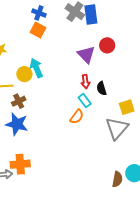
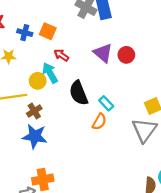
blue cross: (39, 13) -> (25, 33), moved
red circle: (107, 45) -> (126, 55), moved
red arrow: (85, 82) -> (61, 55), moved, turned 136
black semicircle: (102, 88) -> (79, 93), moved, size x1.6

